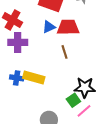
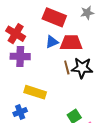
blue cross: (17, 78) -> (20, 112), moved, turned -32
black star: (85, 87) -> (82, 68), moved

